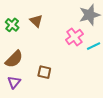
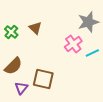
brown square: (44, 72) -> (43, 79), size x1.5
purple triangle: (14, 82) -> (21, 88), moved

